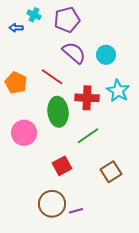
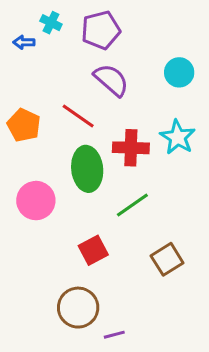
cyan circle: (106, 55) -> (179, 72), moved
purple line: (76, 211) -> (114, 335), moved

